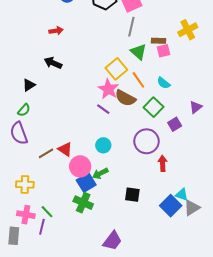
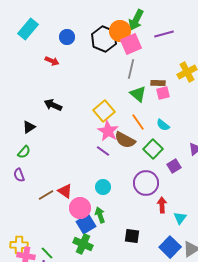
red arrow: (56, 31) -> (52, 61), moved, turned 32
yellow square: (116, 69) -> (104, 111), moved
purple semicircle: (19, 133) -> (19, 175), size x0.6
green arrow: (100, 173) -> (100, 215), turned 98
yellow cross: (25, 185) -> (19, 245), moved
cyan triangle: (182, 195) -> (180, 218), moved, turned 48

